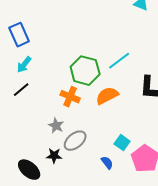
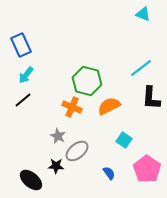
cyan line: (119, 61) -> (141, 68), moved
cyan square: (122, 143) -> (124, 140), moved

